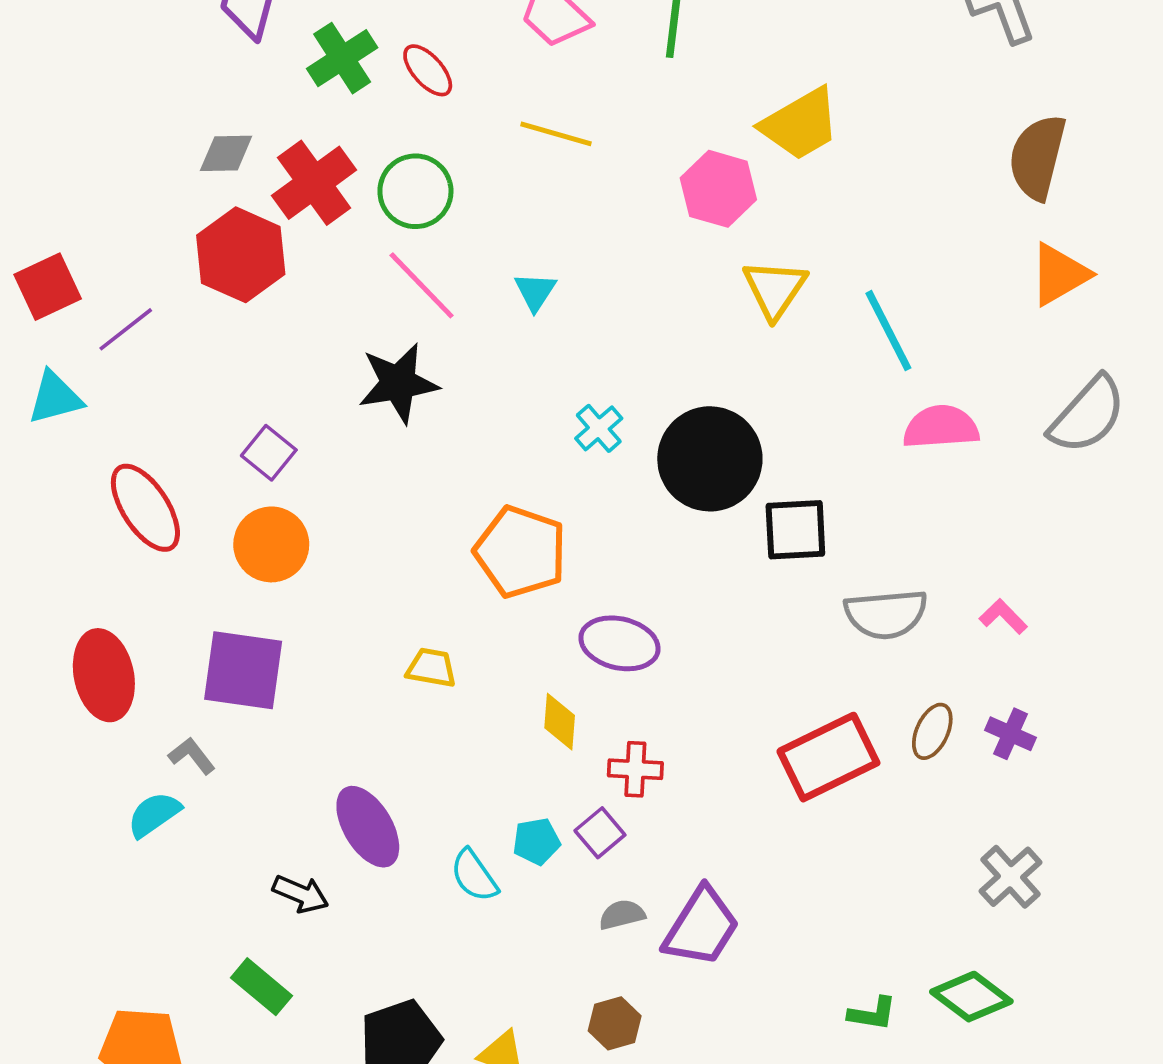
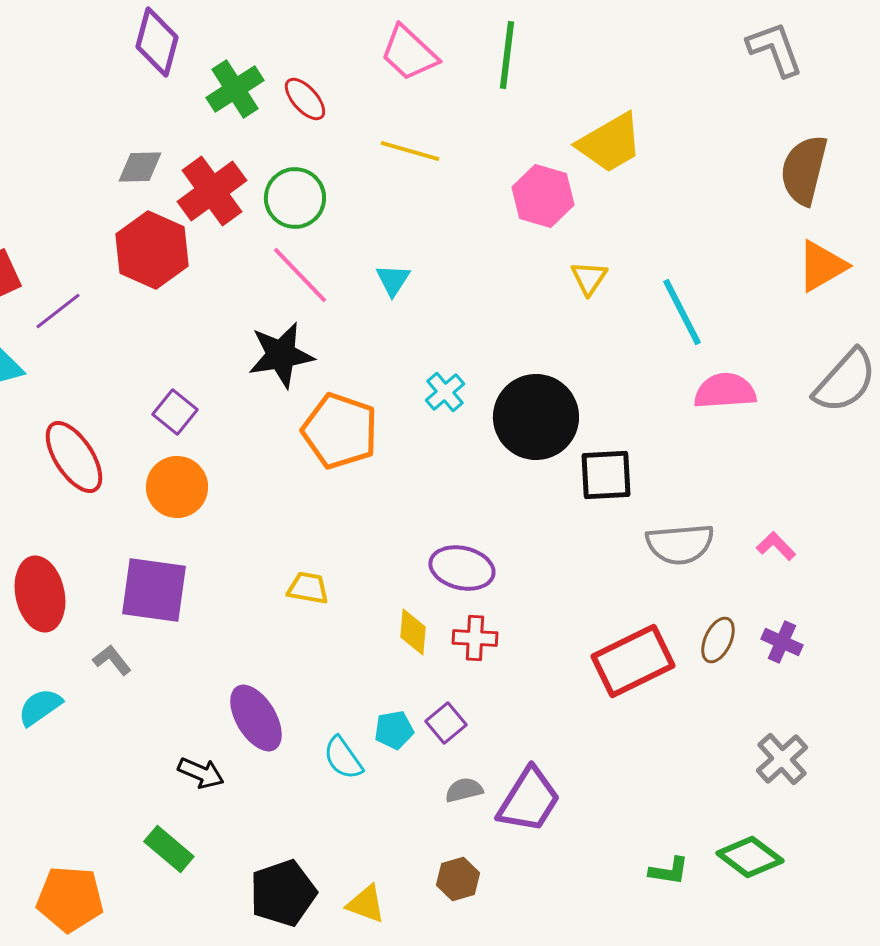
yellow triangle: (775, 289) -> (589, 278), size x0.7
orange pentagon: (521, 552) -> (340, 431), moved
red cross: (635, 769) -> (475, 638), moved
cyan semicircle: (154, 814) -> (40, 707), moved

